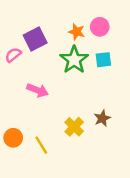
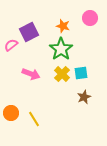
pink circle: (100, 27) -> (90, 18), moved
cyan square: (103, 60) -> (81, 73), moved
yellow cross: (74, 127) -> (62, 74), moved

